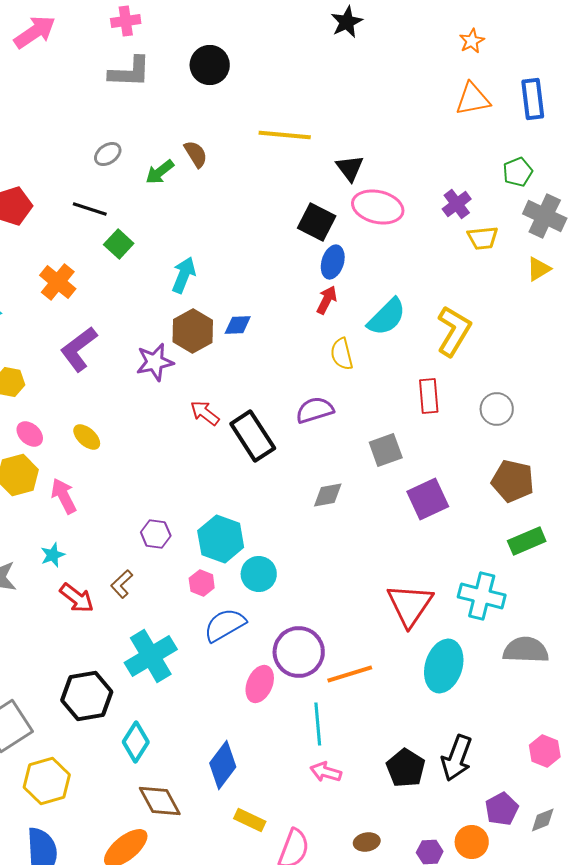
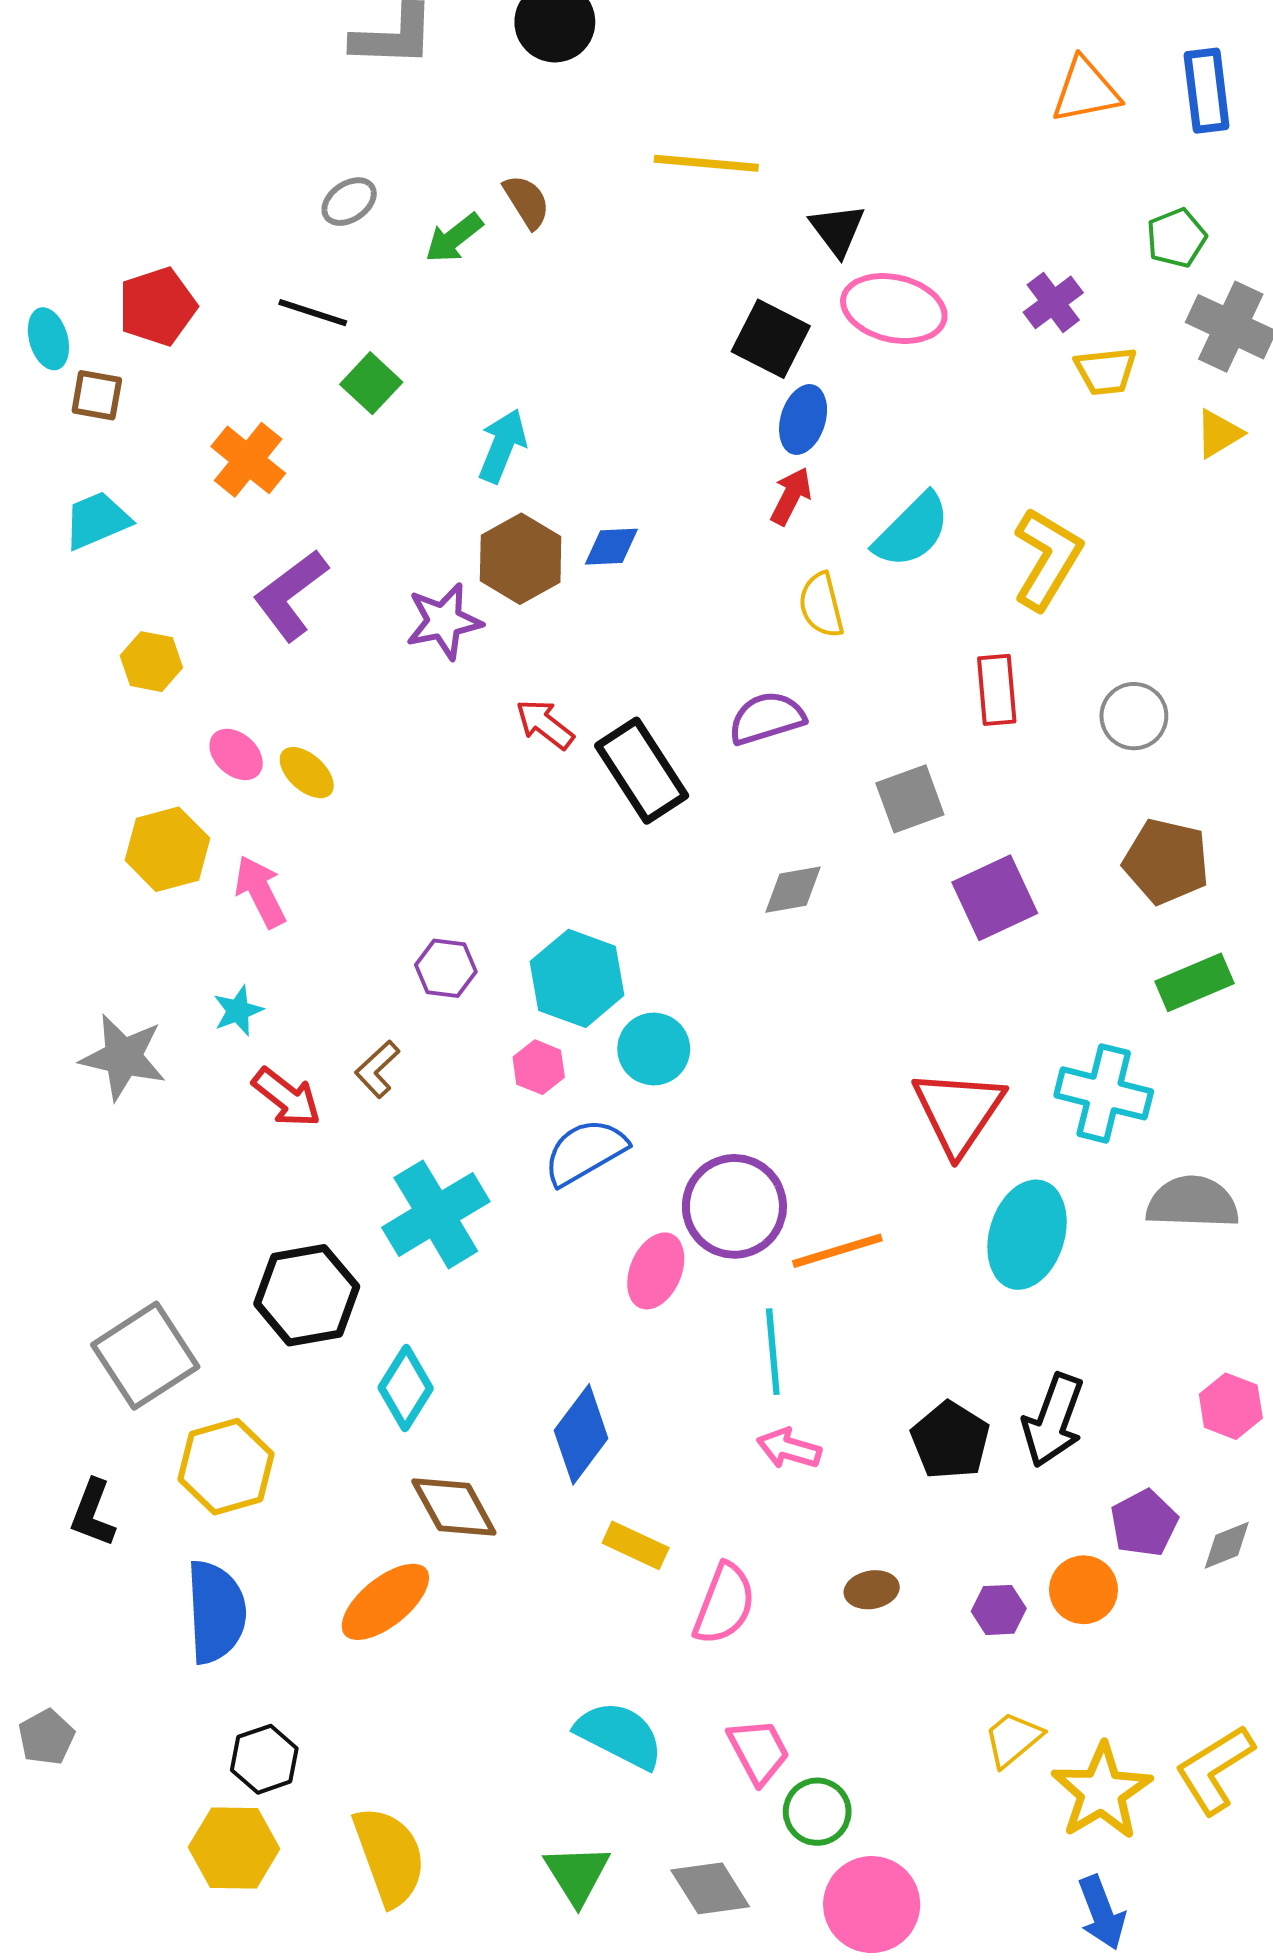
pink ellipse: (30, 434) -> (236, 754), moved

